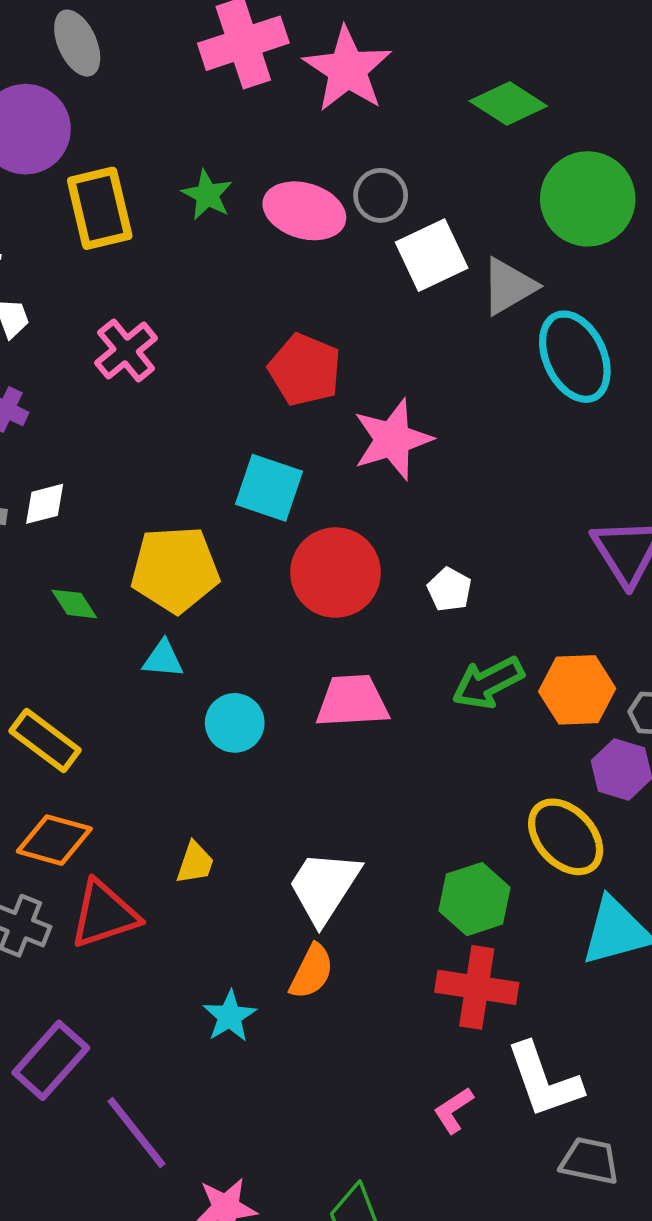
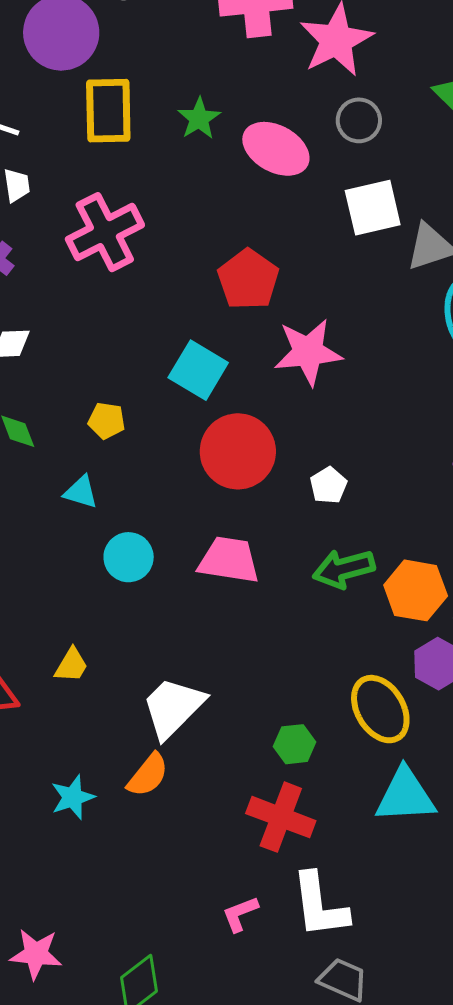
gray circle: (381, 195) -> (359, 120), moved
pink cross: (126, 350) -> (105, 232), size x1.4
yellow pentagon: (175, 569) -> (107, 421), size x0.5
green hexagon: (475, 899) -> (295, 744), size x0.7

